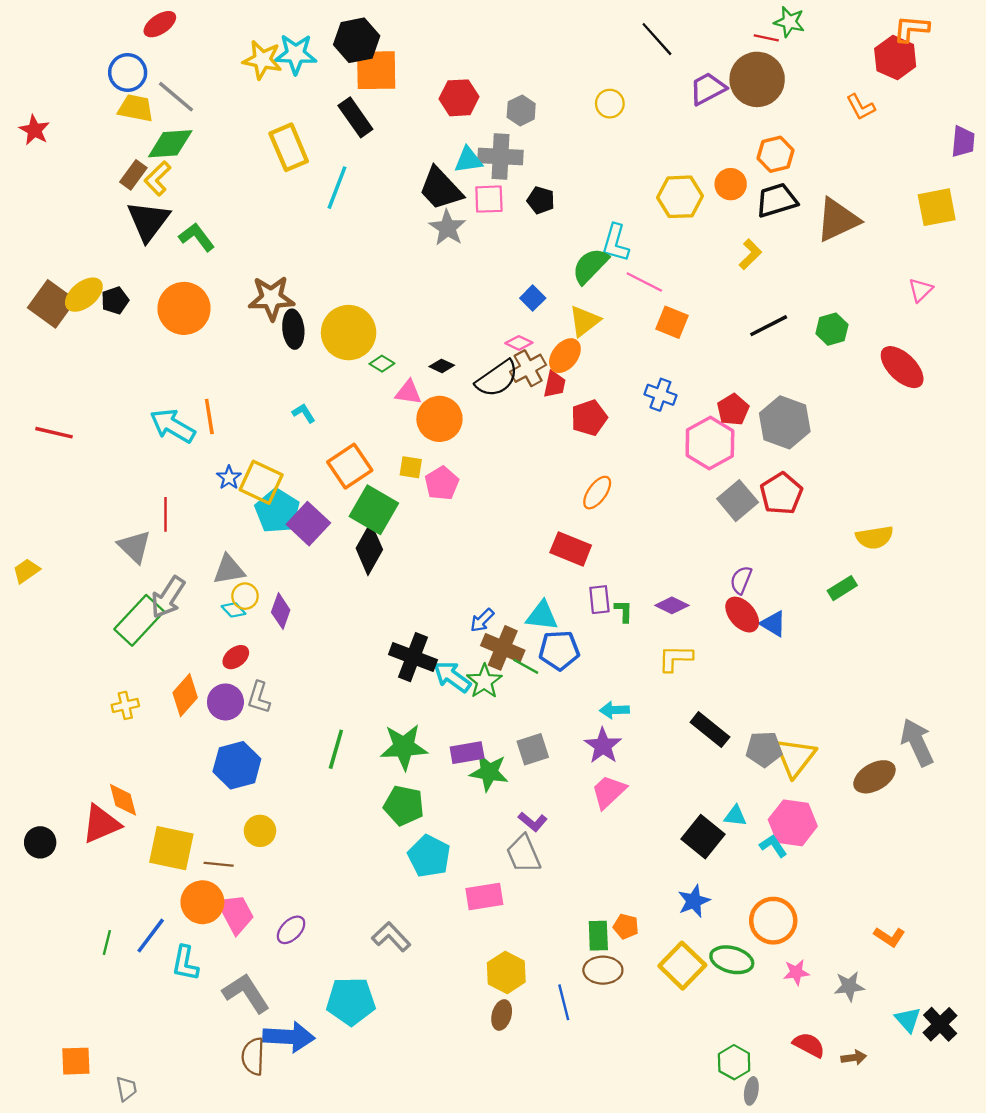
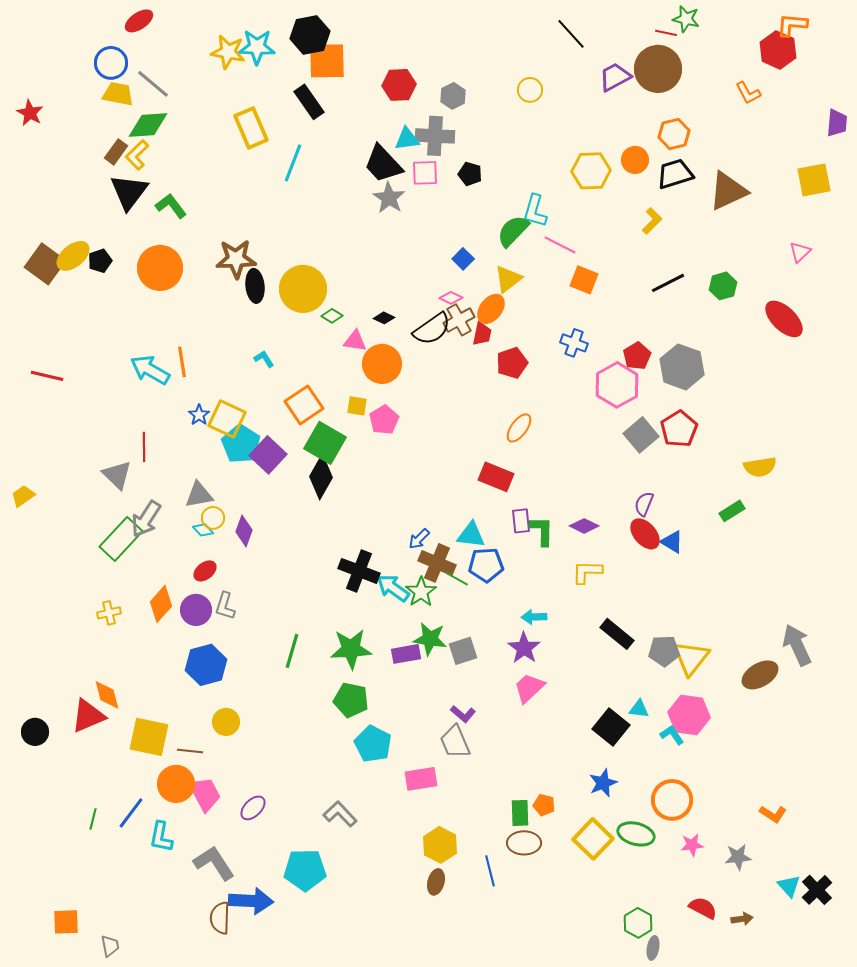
green L-shape: (624, 611) -> (542, 531), size x1.5
green star: (489, 772) -> (430, 639), moved

